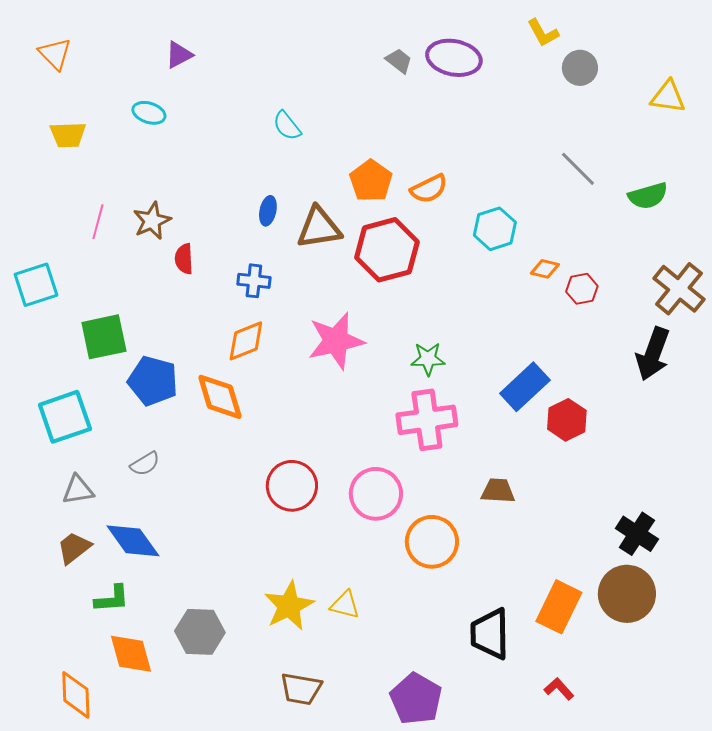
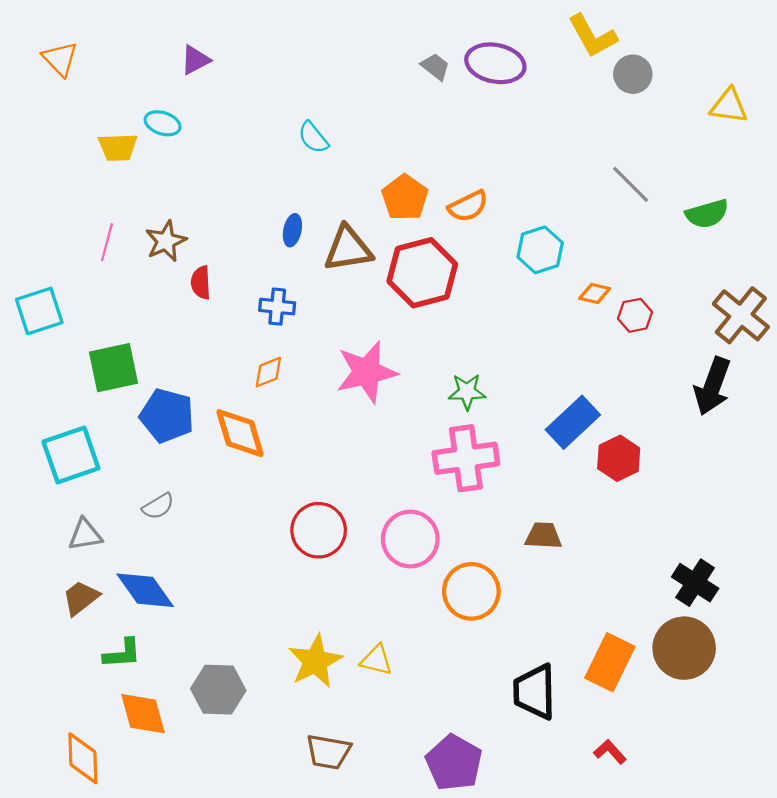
yellow L-shape: (543, 33) -> (592, 36), size x1.4
yellow trapezoid: (68, 135) -> (118, 147), moved
orange diamond: (246, 341) -> (268, 372), size x0.7

